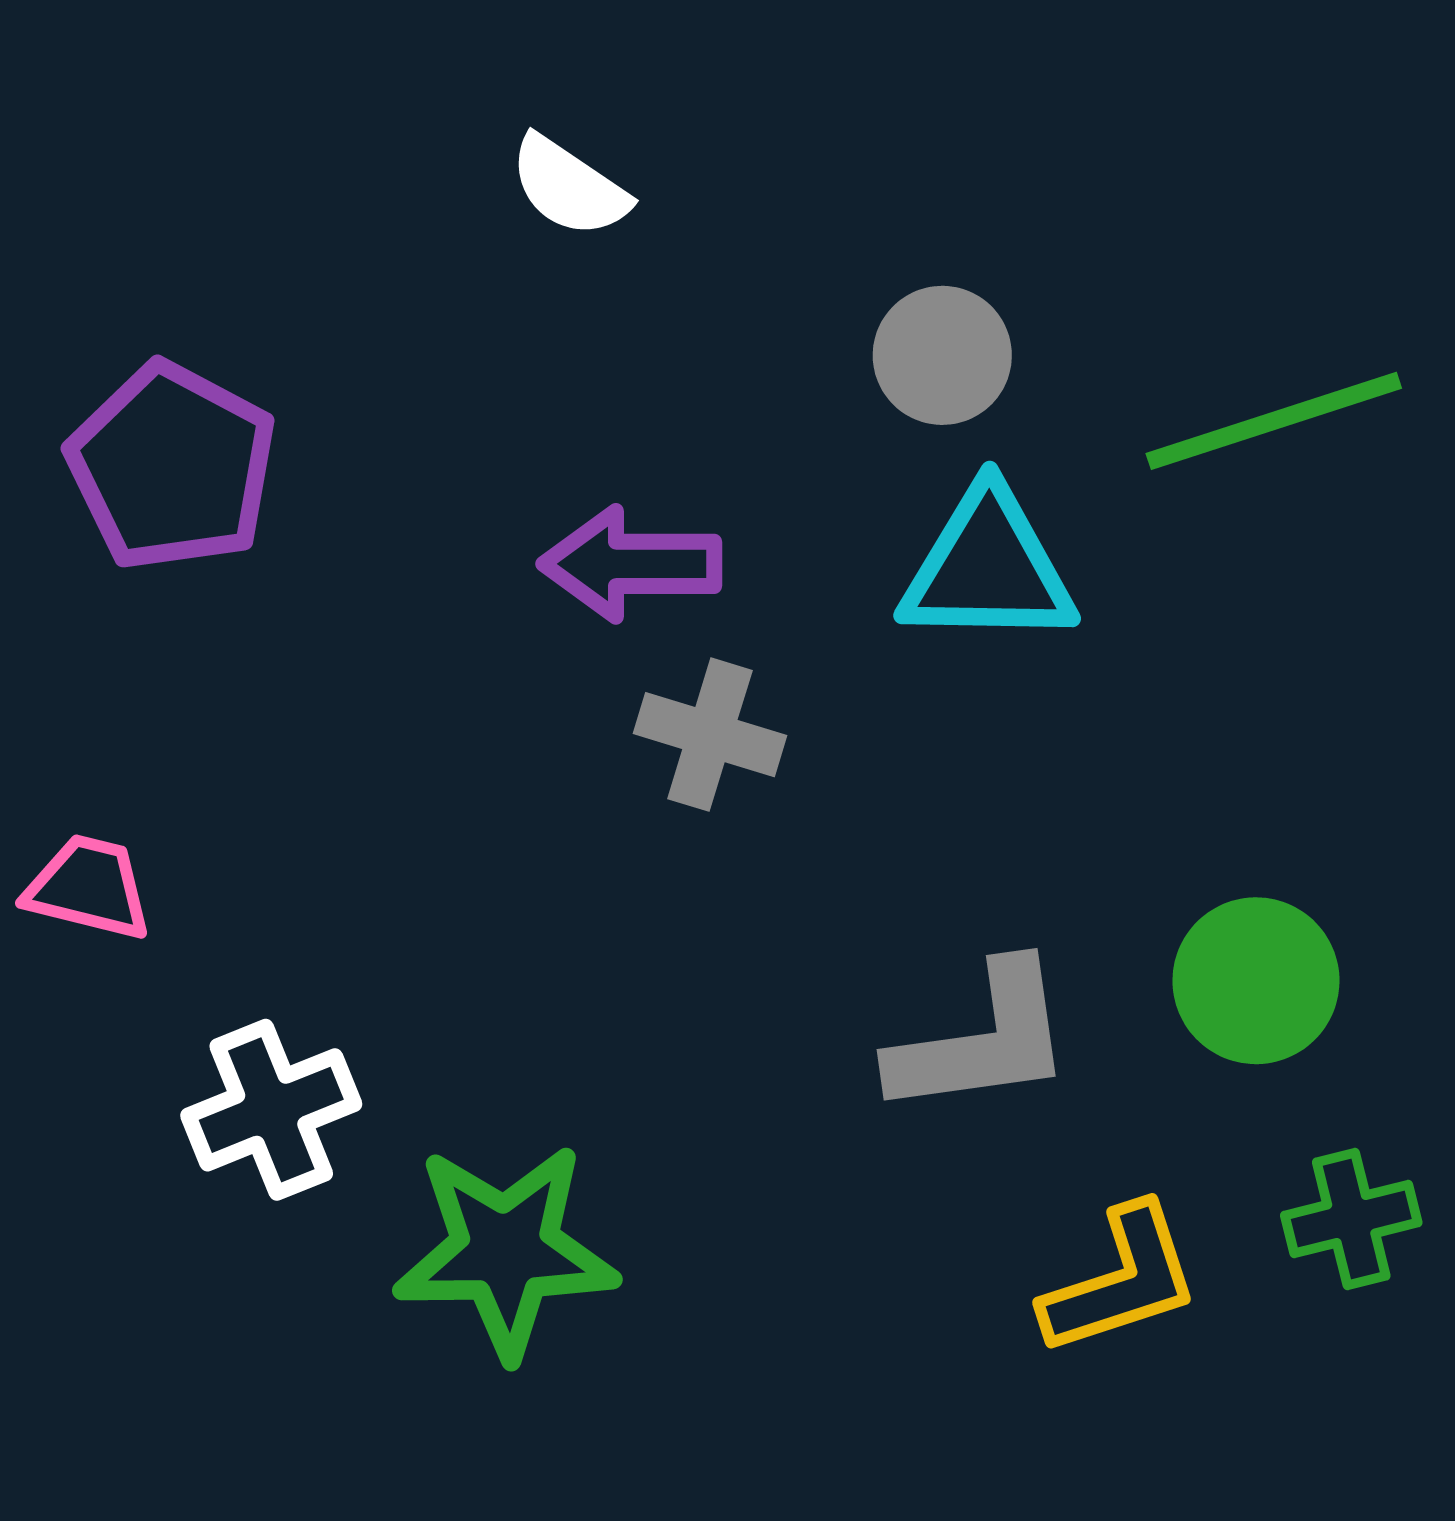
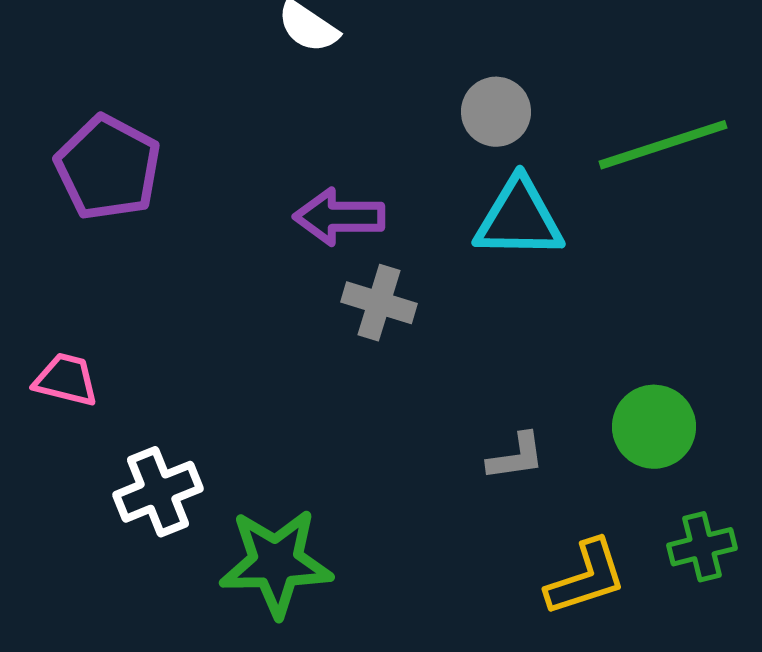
gray L-shape: (982, 1040) -> (516, 457), size x0.6

